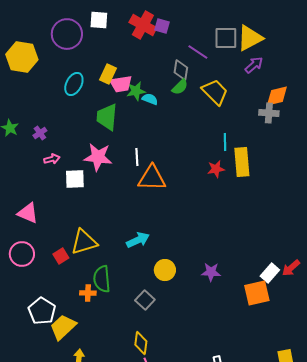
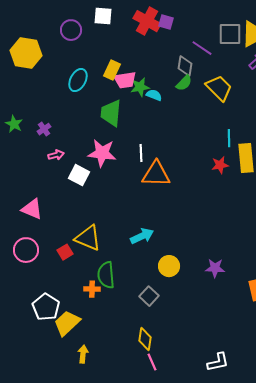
purple circle: (67, 34) -> (71, 30), size x0.7
white square: (75, 179) -> (79, 175), turned 30
yellow triangle: (84, 242) -> (88, 238), turned 40

